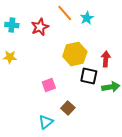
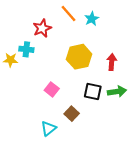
cyan cross: (12, 25) -> (26, 49), moved
black square: (89, 76) -> (93, 91), moved
pink square: (49, 85) -> (52, 89), turned -32

